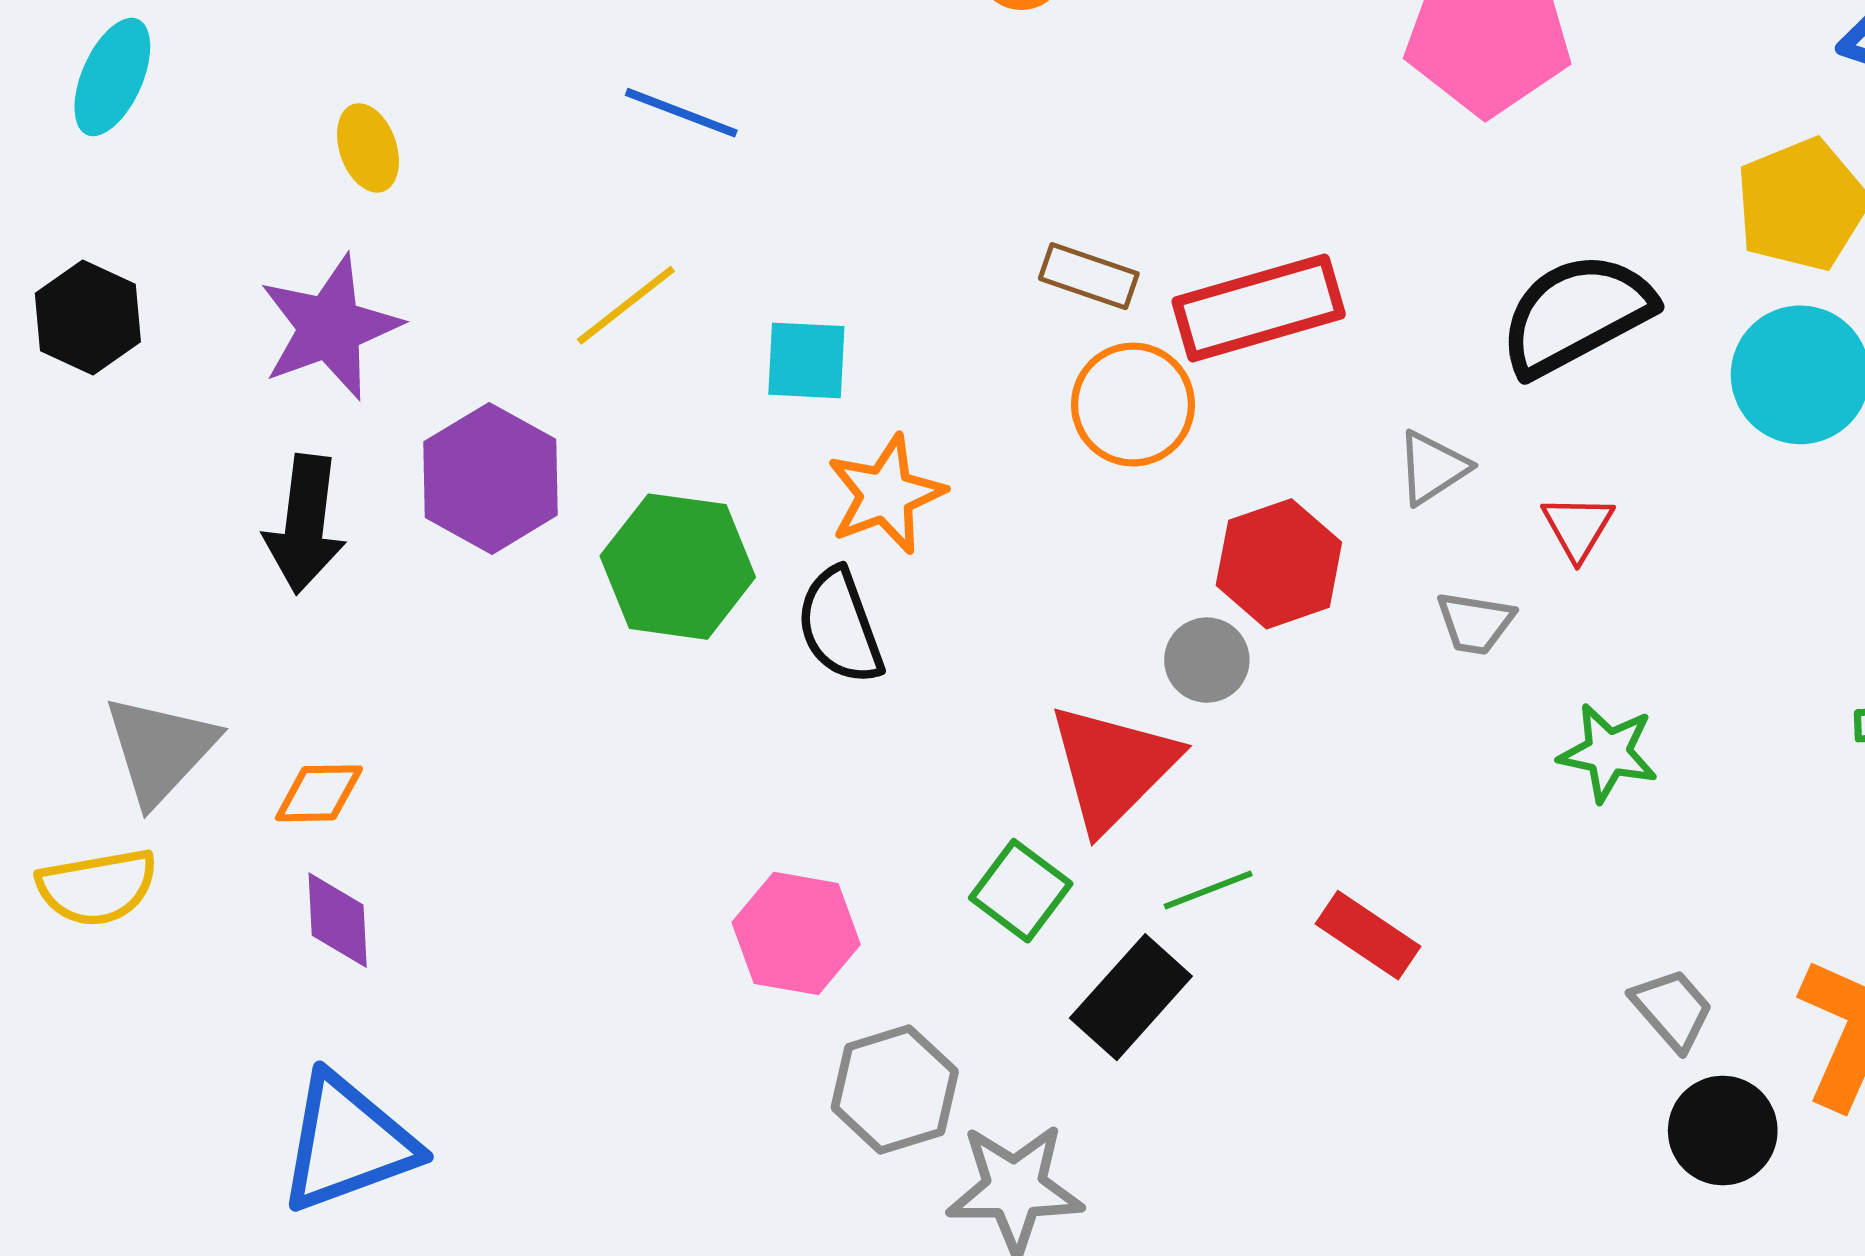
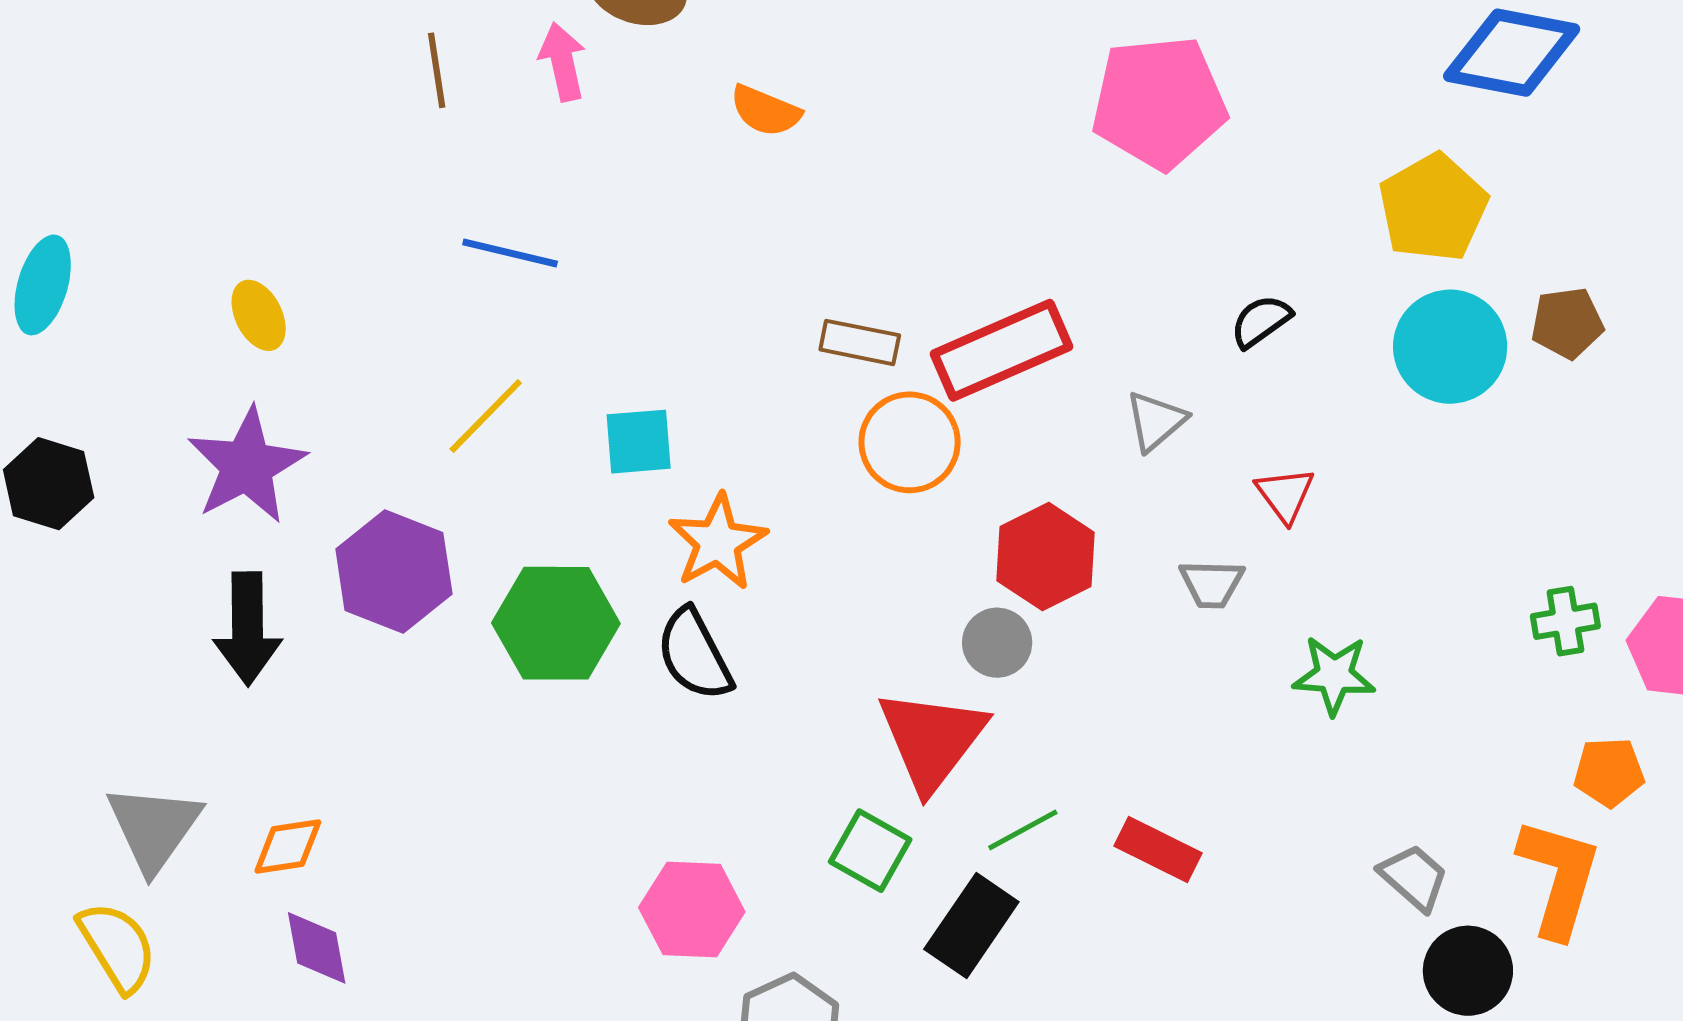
black semicircle: (1576, 314) -> (1261, 321), size x0.5
gray triangle: (1433, 468) -> (1156, 421), moved
yellow semicircle: (97, 887) -> (117, 947), turned -104

